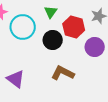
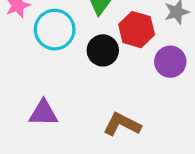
brown L-shape: (63, 73) -> (122, 124), moved
purple triangle: (16, 79) -> (43, 113), turned -36

